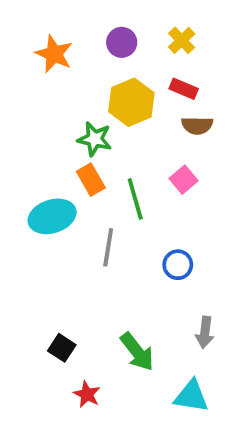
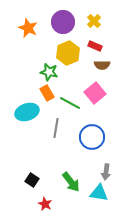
purple circle: (122, 42) -> (63, 22), size x1.5
pink square: (184, 180) -> (95, 93), size x1.5
green line: (135, 199) -> (70, 103), turned -45
blue circle: (178, 265) -> (92, 137), size x1.6
cyan triangle: (191, 396) -> (99, 193), moved

